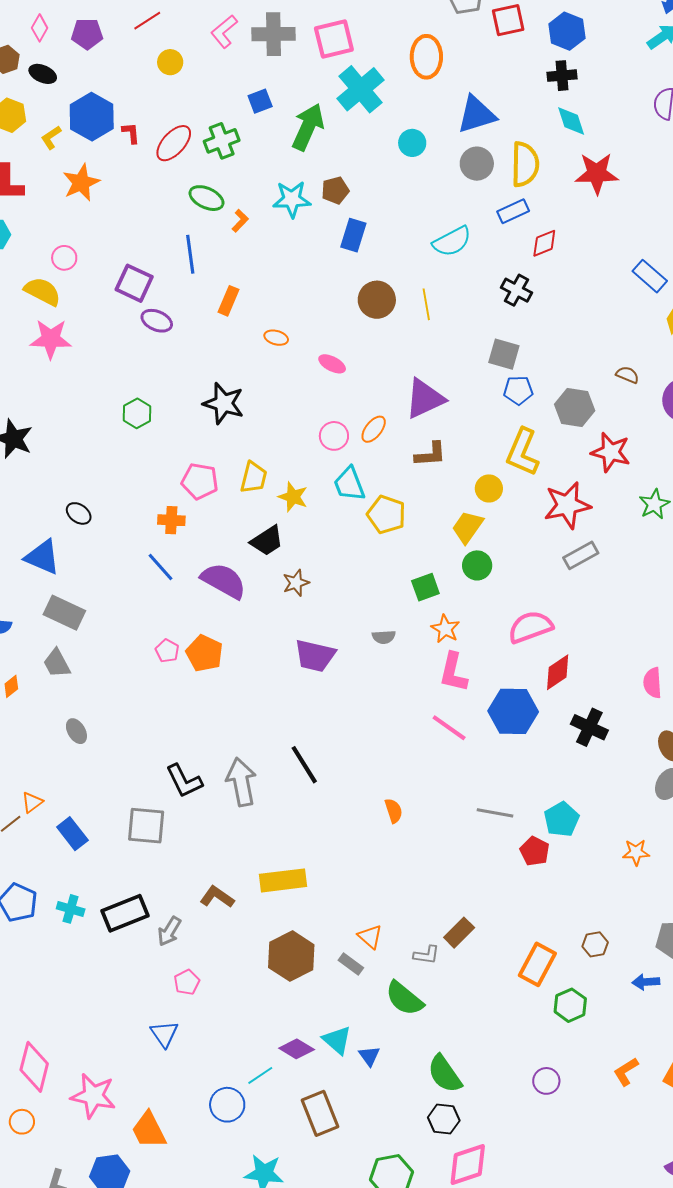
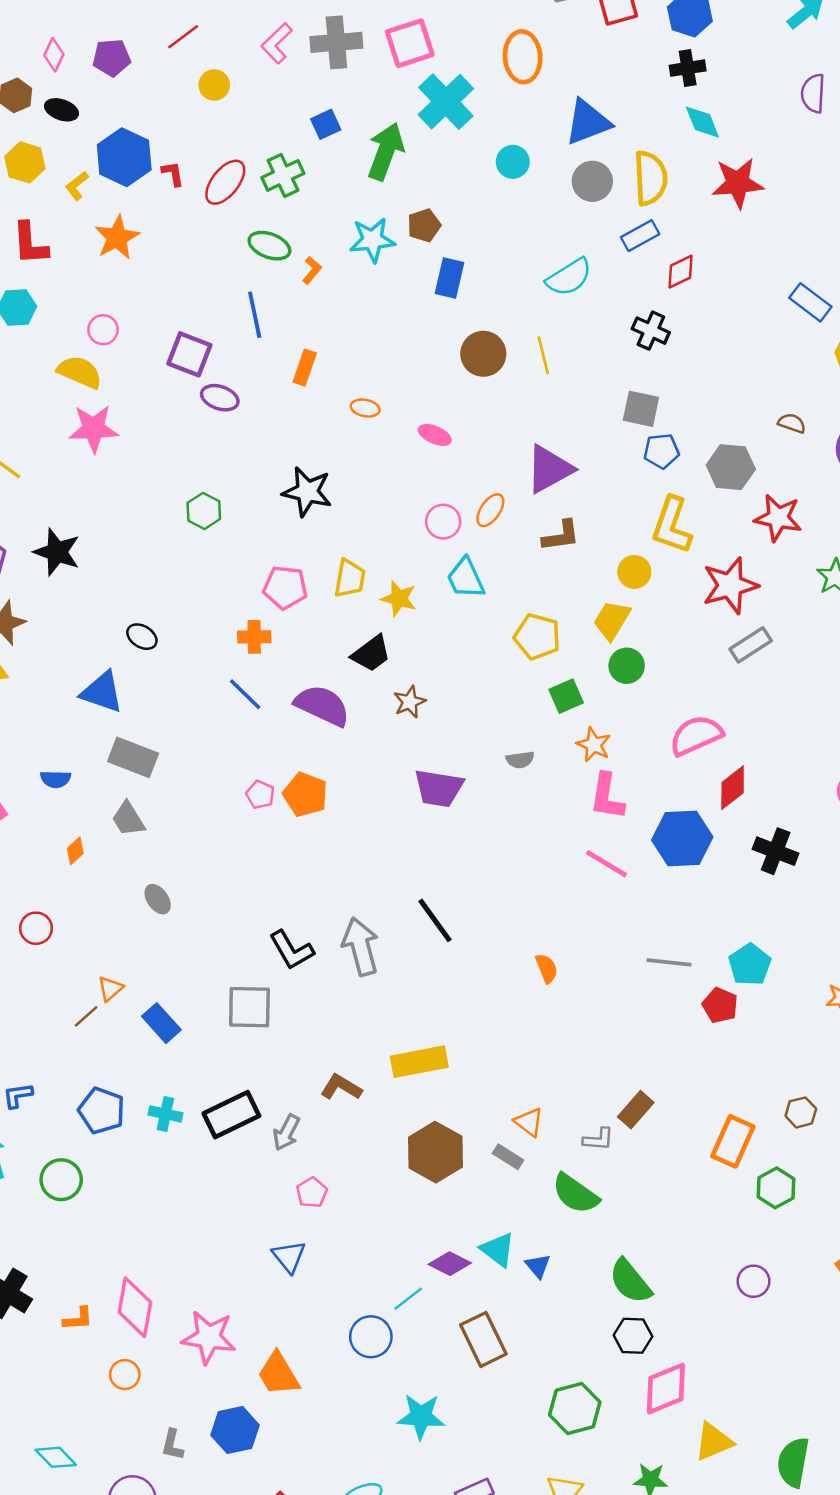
yellow pentagon: (386, 515) -> (537, 637), moved

